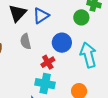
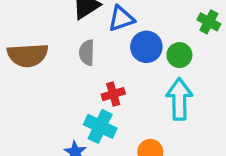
green circle: (81, 17) -> (179, 55), moved
blue circle: (62, 43) -> (146, 47), moved

